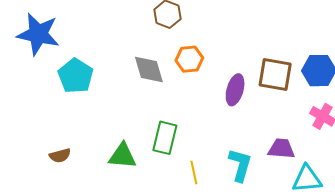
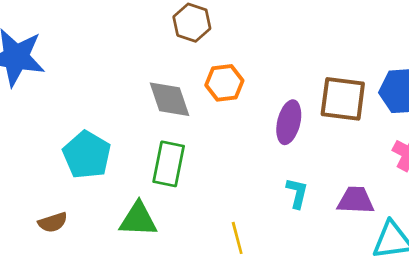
cyan pentagon: (76, 76) -> (87, 155), moved
green rectangle: (165, 138) -> (169, 164), moved
cyan L-shape: (240, 165) -> (297, 193), moved, size x0.7

